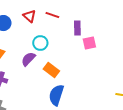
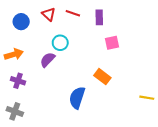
purple rectangle: (77, 28) -> (99, 17), moved
orange rectangle: (51, 70) -> (102, 77), moved

